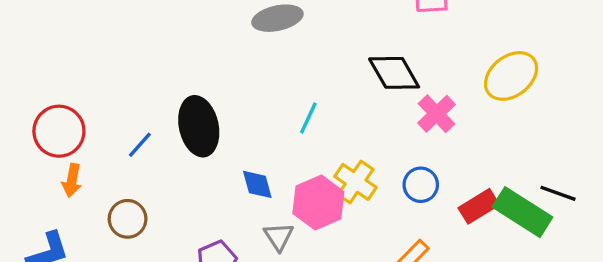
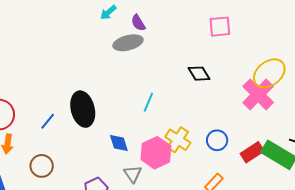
black diamond: (394, 73) -> (199, 74), size x0.7
pink cross: (437, 114) -> (258, 94), moved, size x1.4

